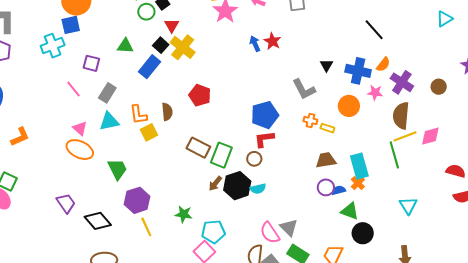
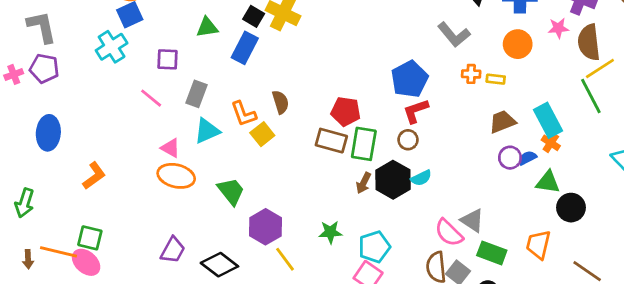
pink star: (375, 93) -> (558, 28), moved
red pentagon: (200, 95) -> (346, 111), moved
purple trapezoid: (66, 203) -> (173, 250), turned 75

